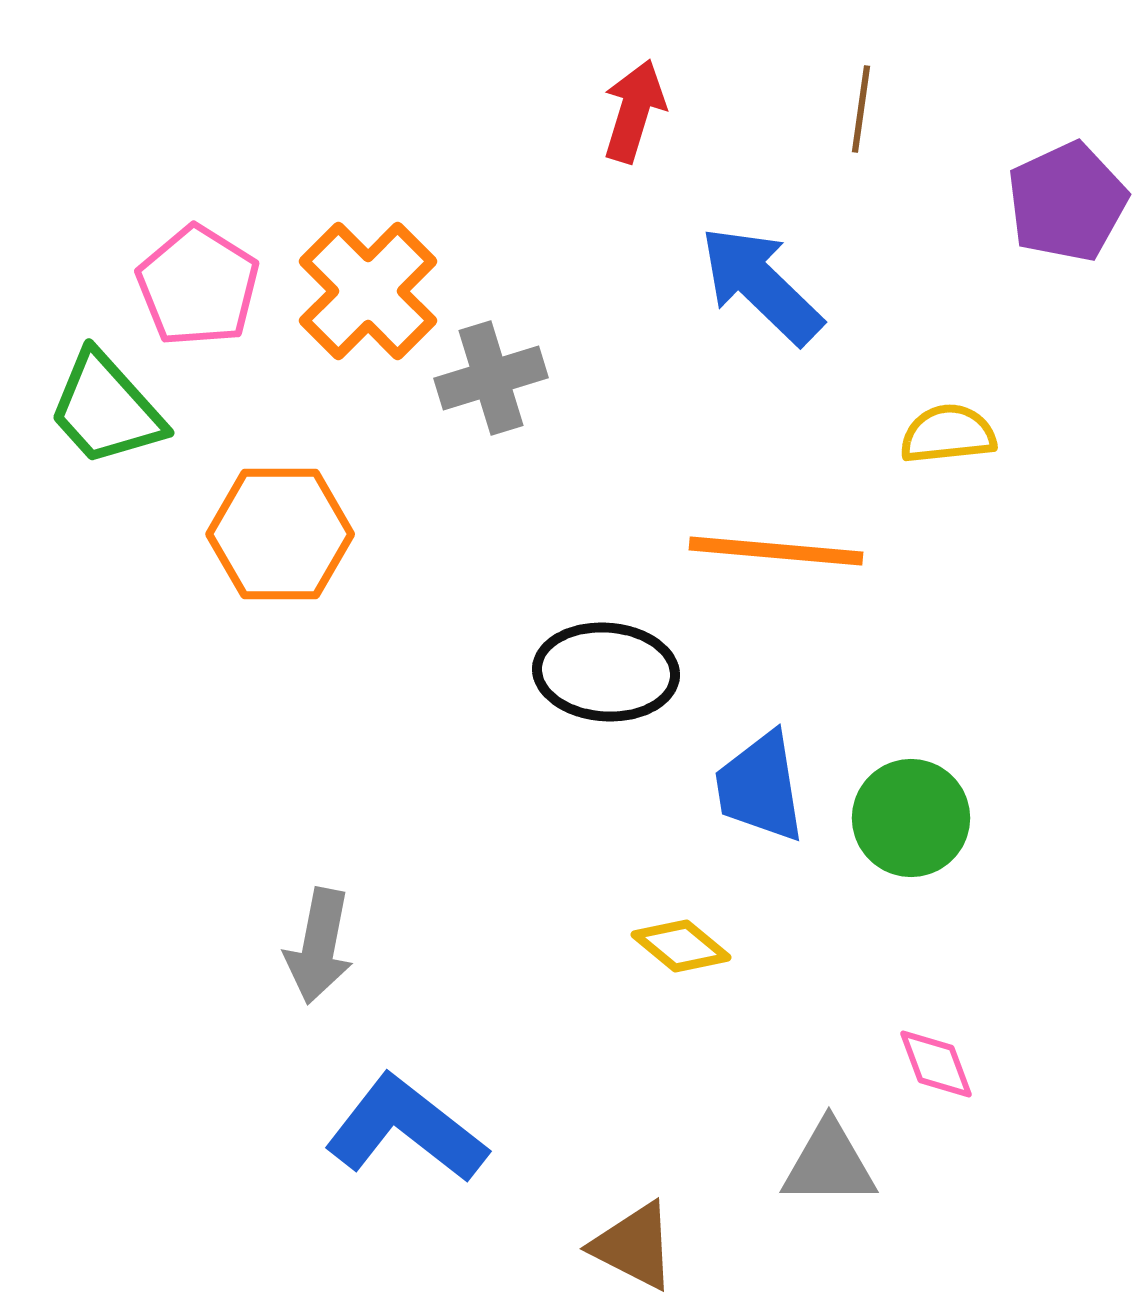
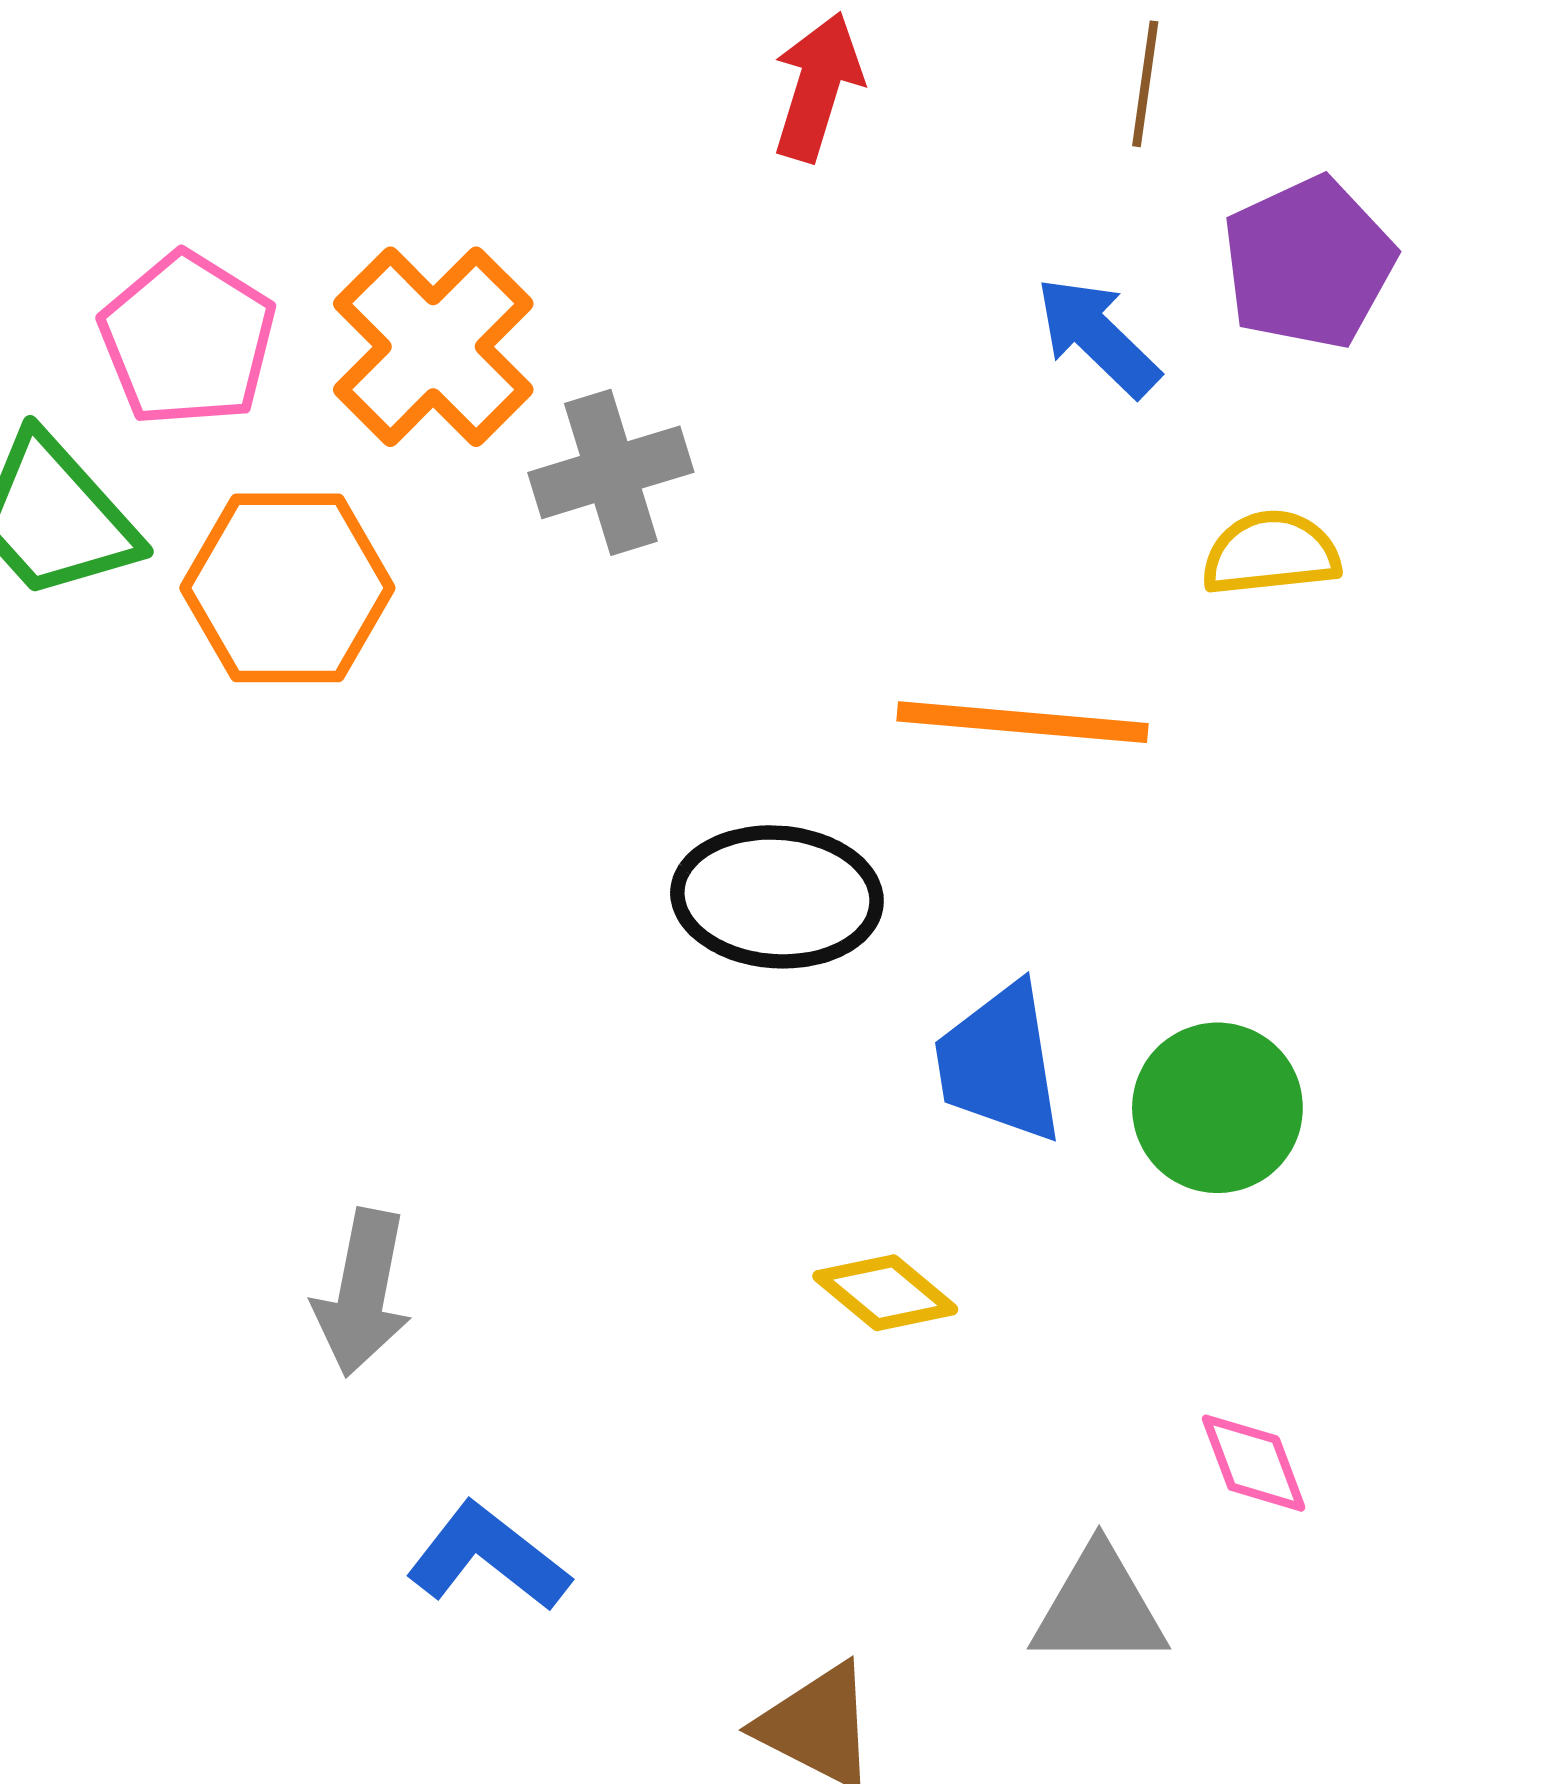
purple pentagon: (1067, 202) -> (1308, 263), moved
blue arrow: (761, 285) -> (1098, 337), moved, size x0.7
orange hexagon: (280, 534) -> (287, 588), moved
blue L-shape: (406, 1129) -> (488, 1557), size x0.7

